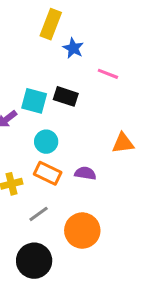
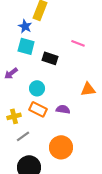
blue star: (73, 48) -> (25, 26), moved
cyan square: (34, 101) -> (26, 46), moved
gray line: (39, 214) -> (23, 136), moved

